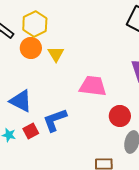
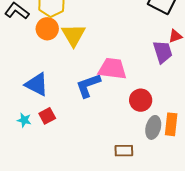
yellow triangle: (56, 54) -> (73, 35), size x1.4
blue L-shape: (55, 120) -> (88, 85), moved

